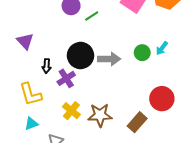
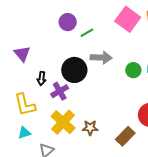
gray arrow: (109, 59) -> (101, 58), moved
yellow cross: (71, 111) -> (63, 122), size x1.4
brown star: (100, 115) -> (90, 128), size x0.7

